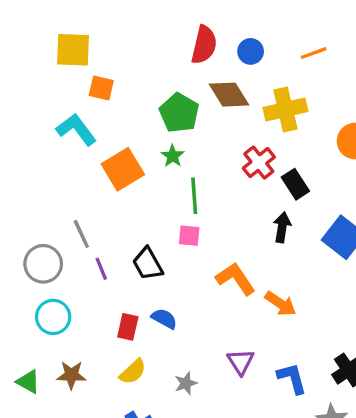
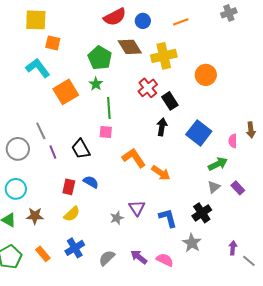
red semicircle: (204, 45) -> (115, 17), turned 50
cyan circle: (53, 317) -> (16, 189), moved
gray star: (186, 383) -> (117, 218), moved

